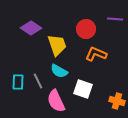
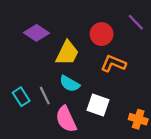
purple line: (115, 19) -> (136, 22), turned 42
yellow trapezoid: (57, 45) -> (67, 53), turned 45
cyan rectangle: (18, 82) -> (21, 97), turned -35

